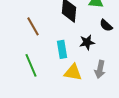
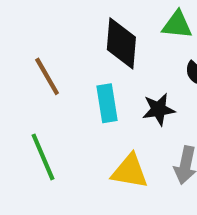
cyan rectangle: (62, 49) -> (107, 103), moved

